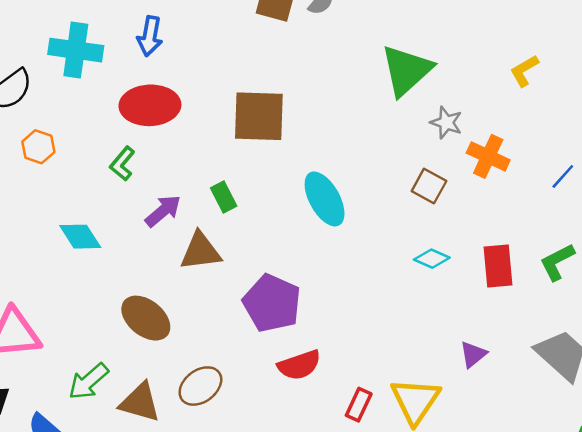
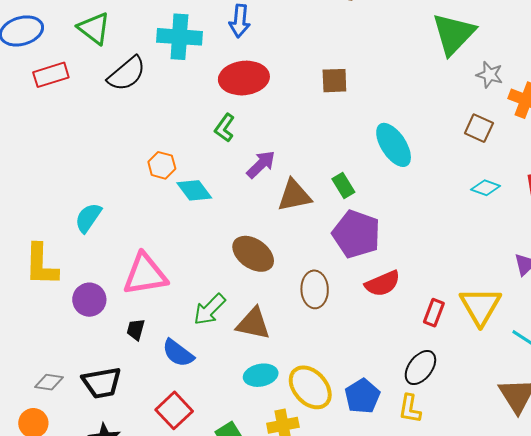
brown square: (259, 116) -> (334, 81), size x0.6
orange hexagon: (38, 147) -> (162, 165), moved
green rectangle: (224, 197) -> (343, 185), moved
brown ellipse: (200, 386) -> (315, 289), moved, turned -51

